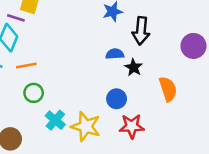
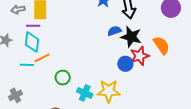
orange line: (26, 65) -> (42, 58), moved
black star: (134, 67) -> (131, 37), size x1.5
red star: (132, 126) -> (140, 56), moved

